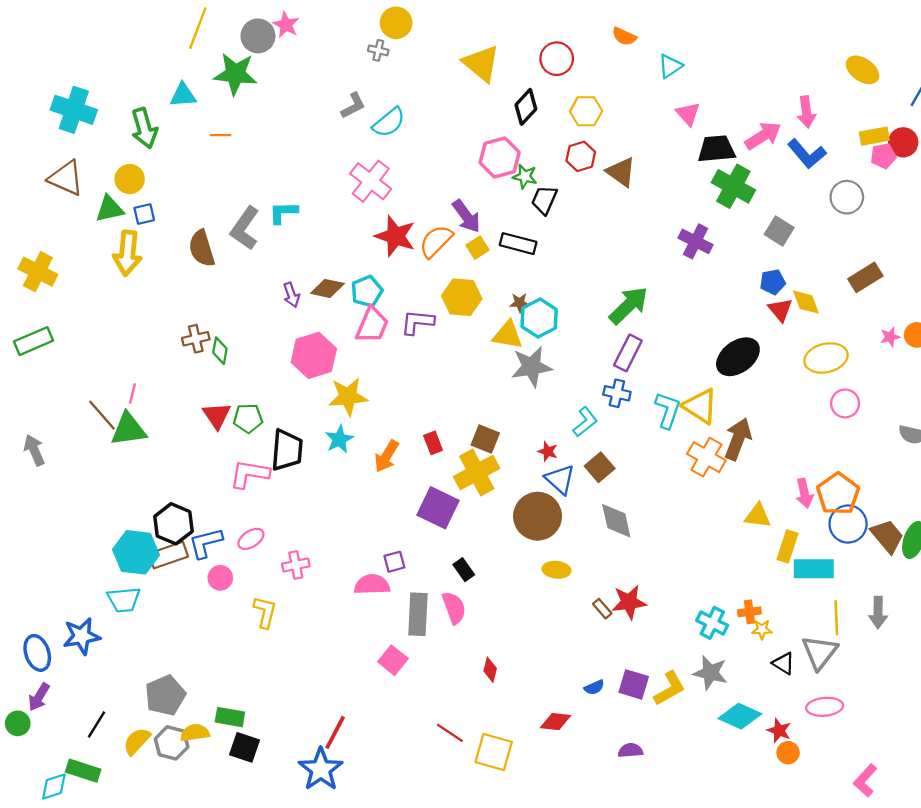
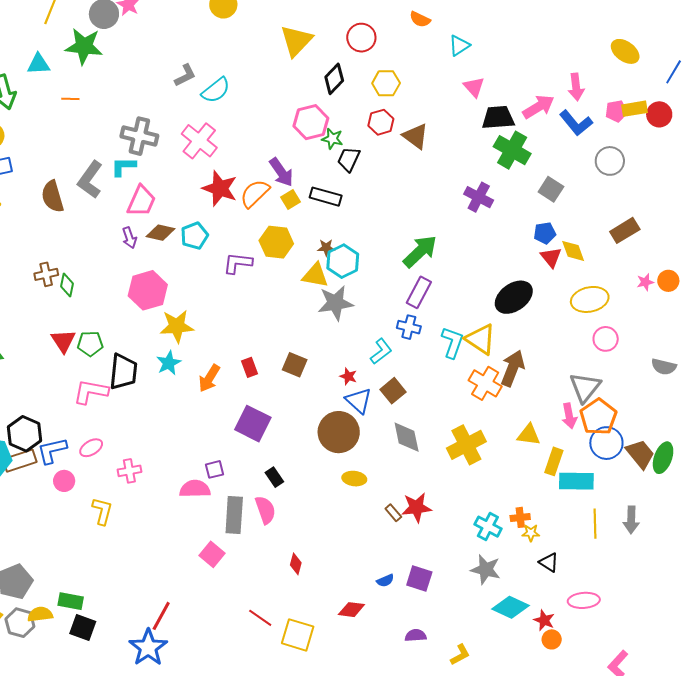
gray cross: (378, 50) -> (139, 136), moved, size x2.0
yellow triangle: (481, 63) -> (296, 41), turned 33
pink pentagon: (883, 156) -> (616, 111), moved
pink trapezoid: (372, 325) -> (141, 201), moved
yellow cross: (477, 472) -> (466, 445), moved
gray triangle: (820, 652) -> (585, 387), moved
yellow L-shape: (670, 688) -> (460, 655), moved, size x0.7

